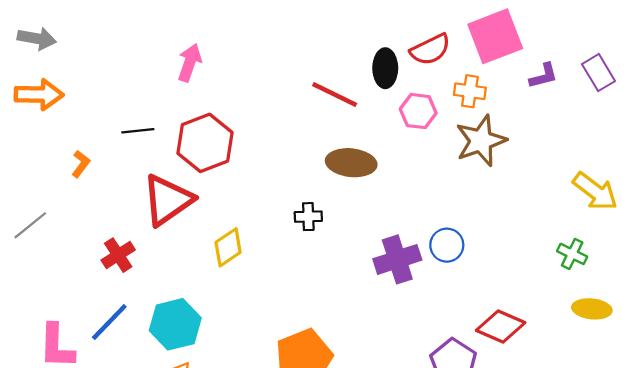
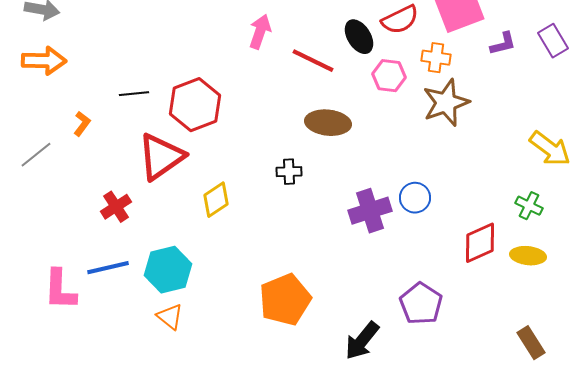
pink arrow: (190, 63) -> (260, 32), moved
black ellipse: (385, 68) -> (359, 37), turned -32
gray line: (30, 225) -> (36, 155), moved
yellow ellipse: (592, 309) -> (528, 256), moved
blue line: (109, 322) -> (108, 268), turned 33
red diamond: (501, 326) -> (480, 243), moved, turned -48

